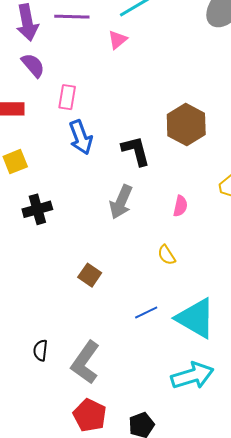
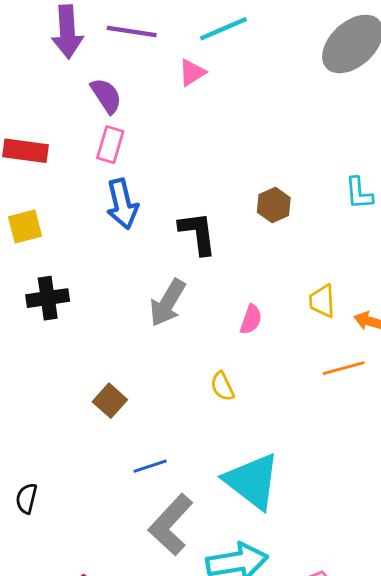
purple semicircle: (33, 65) -> (106, 96), moved
brown hexagon: (186, 124) -> (274, 205), size x0.6
blue line: (146, 312) -> (150, 466), moved
gray L-shape: (85, 362) -> (171, 525), moved

